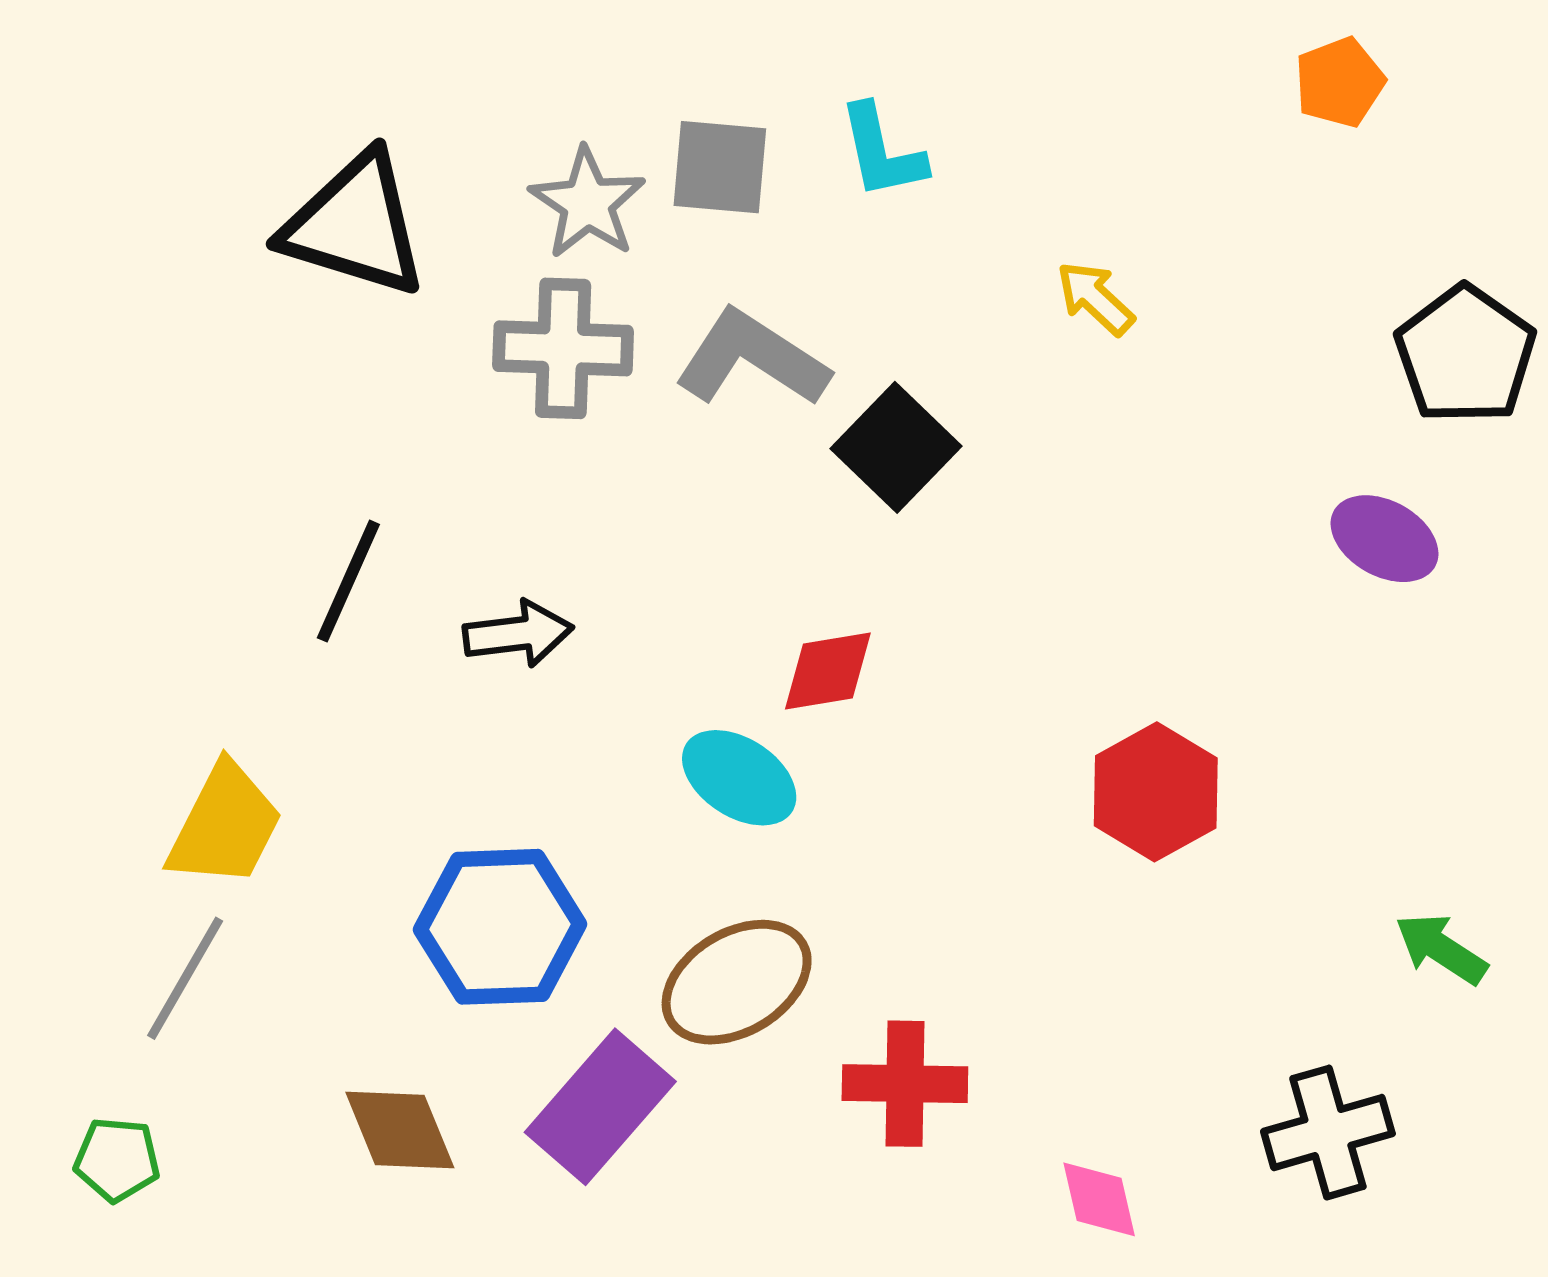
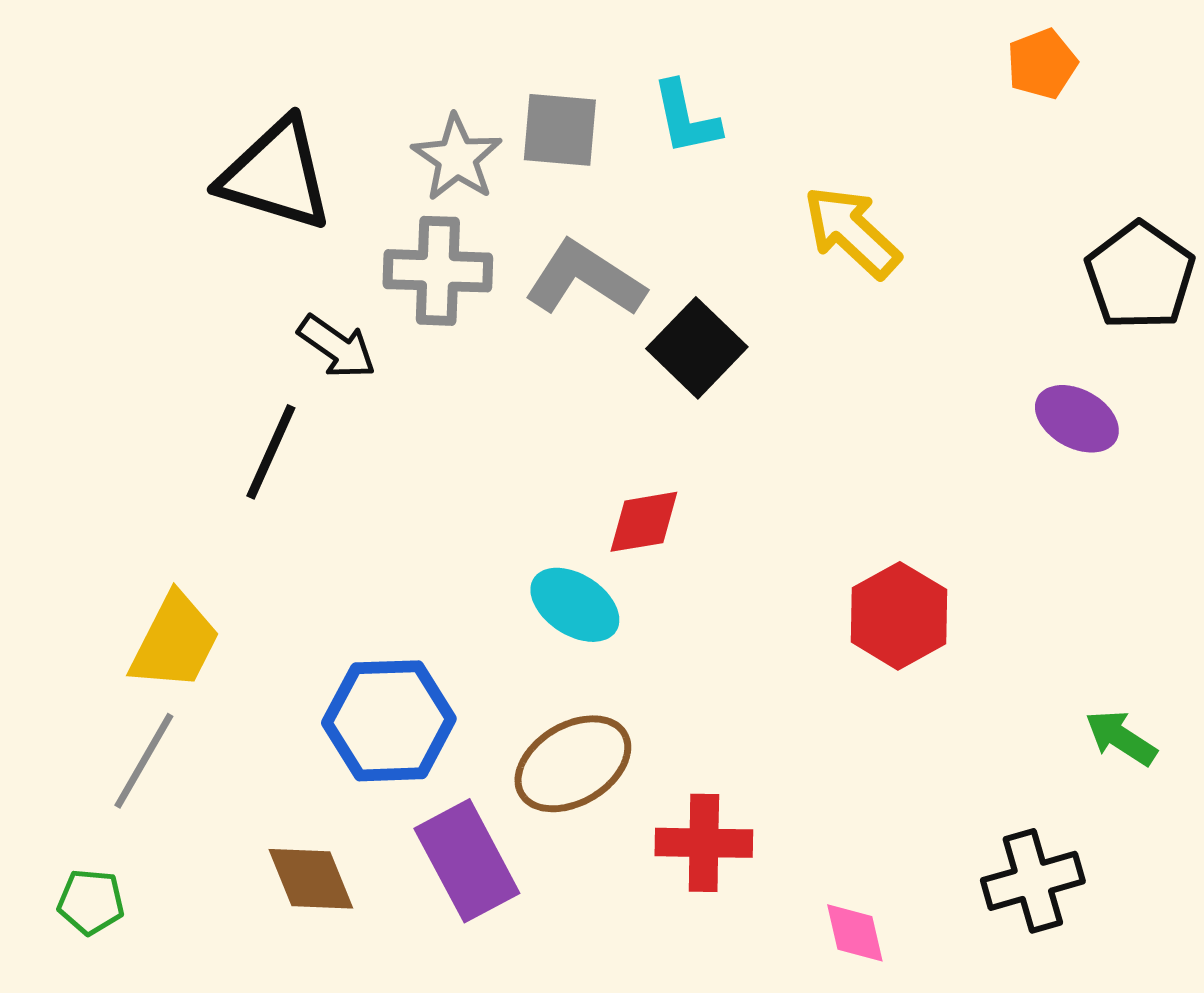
yellow arrow: (1095, 298) -> (852, 232), size x1.6
black arrow: (518, 634) -> (337, 347), moved, turned 42
purple rectangle: (600, 1107) -> (467, 861), turned -69

